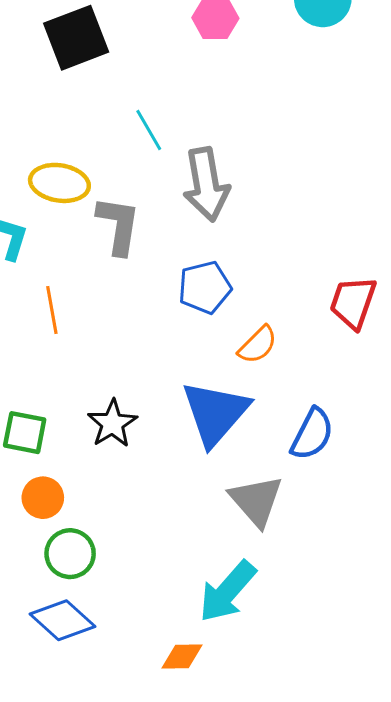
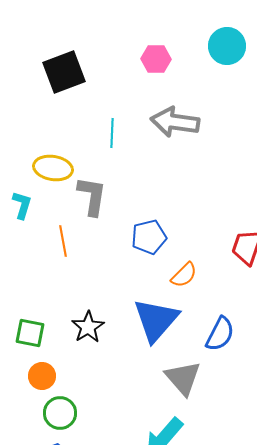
cyan line: (149, 130) -> (112, 133), turned 32
gray arrow: (206, 184) -> (175, 122), moved, turned 108
orange line: (52, 310) -> (63, 241), moved

